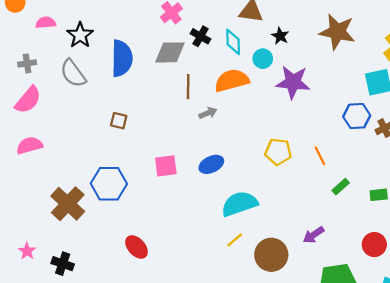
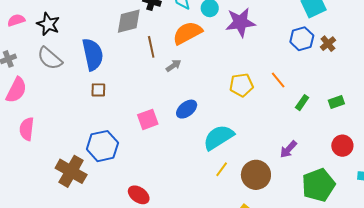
blue semicircle: (122, 58) -> (93, 54), moved
pink semicircle: (30, 145) -> (27, 129), turned -55

